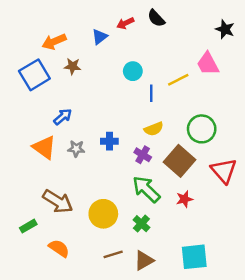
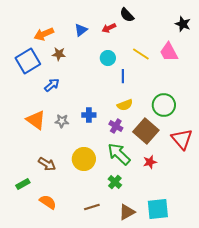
red arrow: (125, 23) -> (109, 28), moved
yellow line: (178, 80) -> (141, 54), moved, turned 60
blue arrow: (63, 117) -> (52, 85), moved
brown arrow: (58, 201) -> (47, 164), size x0.7
yellow circle: (103, 214) -> (84, 159), moved
brown triangle: (144, 261) -> (127, 212), moved

